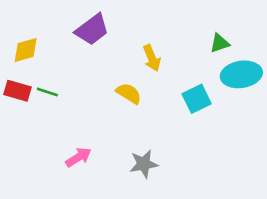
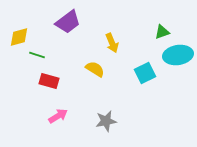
red rectangle: (17, 91) -> (49, 81), moved
green line: (47, 92) -> (37, 55), moved

